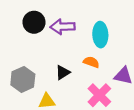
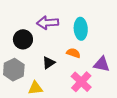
black circle: (34, 22) -> (23, 39), moved

